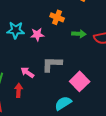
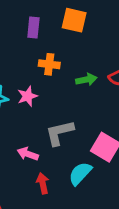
red arrow: (19, 90) -> (43, 183), moved
cyan semicircle: (63, 103) -> (80, 173), moved

